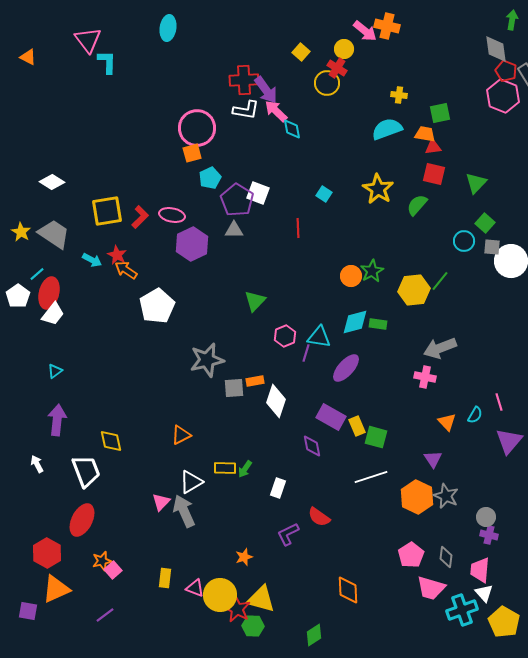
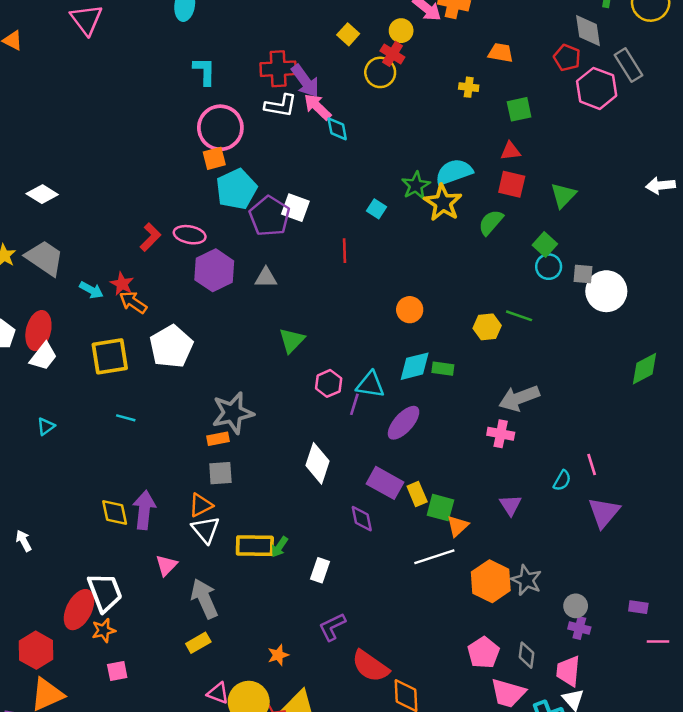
cyan L-shape: (107, 62) -> (204, 71), moved
red pentagon: (506, 71) -> (567, 58), moved
cyan semicircle: (387, 129) -> (454, 172), moved
orange trapezoid: (425, 134) -> (501, 53), moved
cyan pentagon: (210, 178) -> (236, 189), size x1.5
yellow square: (107, 211) -> (110, 356), moved
green square: (485, 223) -> (545, 244), moved
gray triangle: (234, 230) -> (266, 278), moved
green star: (372, 271) -> (416, 185), moved
cyan line: (37, 274) -> (126, 418), moved, turned 56
green line: (440, 281) -> (519, 316), turned 70
yellow hexagon: (414, 290) -> (487, 327), size x0.7
orange rectangle: (255, 381) -> (218, 439), moved
gray square: (234, 388) -> (220, 473), moved
purple arrow: (57, 420) -> (144, 510), moved
orange triangle: (447, 422) -> (458, 526), moved, turned 30
purple triangle: (433, 459) -> (510, 505), moved
yellow rectangle: (225, 468) -> (255, 546), size x1.4
white trapezoid: (86, 471) -> (105, 592), moved
white triangle: (191, 482) -> (206, 530), moved, turned -40
pink triangle: (161, 502) -> (166, 565), moved
red semicircle: (319, 517) -> (370, 666), moved, size x1.4
orange star: (102, 561) -> (104, 630), moved
pink square: (113, 570) -> (117, 671), turned 30
yellow rectangle: (165, 578) -> (198, 643), moved, turned 54

